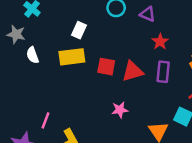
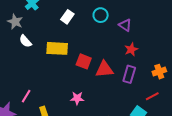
white rectangle: (79, 30) -> (67, 17), moved
white semicircle: (33, 55) -> (25, 41), turned -32
pink star: (120, 110) -> (77, 98), moved

